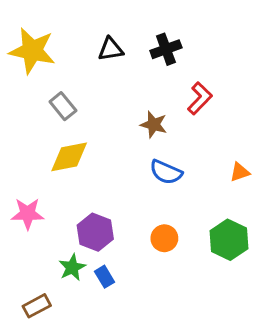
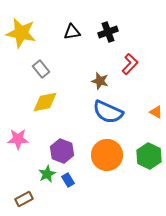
blue semicircle: (166, 172) -> (108, 112), size x1.4
orange triangle: (240, 172) -> (156, 112), turned 48
orange circle: (164, 238) -> (107, 155), size x1.8

